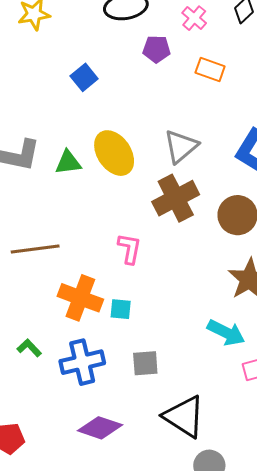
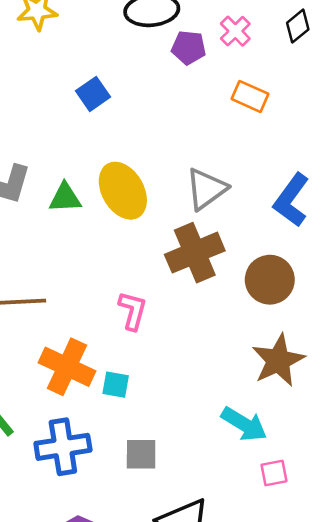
purple pentagon: (157, 49) -> (189, 48), moved

